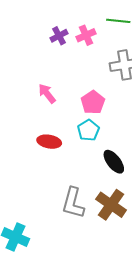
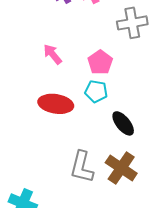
cyan pentagon: (88, 130) -> (96, 91), turned -30
red ellipse: (49, 142) -> (56, 104), size x1.4

